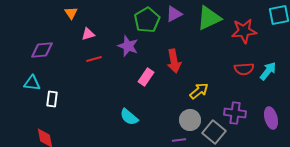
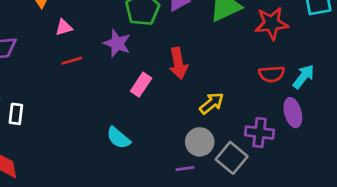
purple ellipse: (271, 118) -> (293, 113), moved

